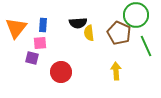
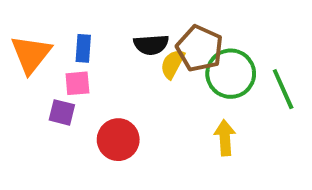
green circle: (136, 15) -> (231, 74), moved
yellow semicircle: (89, 33) -> (172, 64), turned 35
brown pentagon: (119, 33) -> (200, 48), moved

